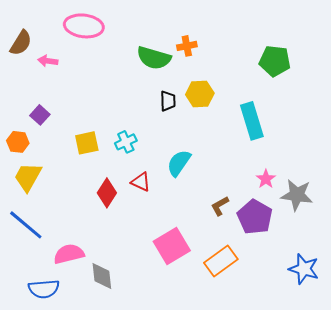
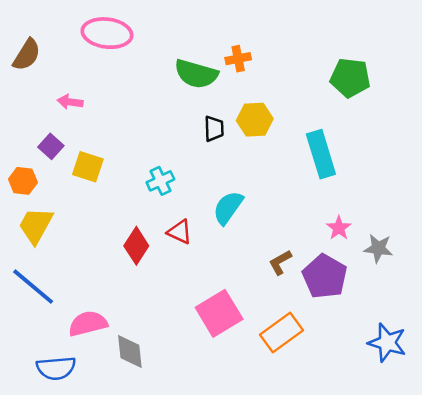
pink arrow: (48, 61) -> (70, 102), moved
yellow square: (87, 143) -> (88, 167), moved, turned 30
gray star: (297, 195) -> (378, 248), size x0.7

